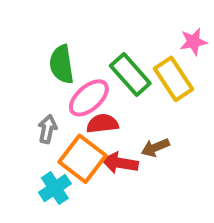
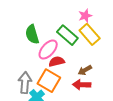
pink star: (193, 42) -> (85, 16), moved
gray arrow: (47, 129) -> (25, 83), moved, size x1.5
red arrow: (120, 163) -> (82, 85), moved

